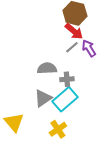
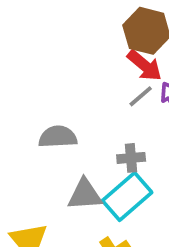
gray semicircle: (47, 68) -> (58, 137), moved
gray triangle: (43, 98) -> (85, 195), turned 30

